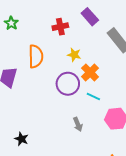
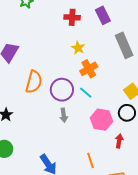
orange semicircle: (36, 56) -> (34, 82), moved
purple circle: (68, 84) -> (62, 90), moved

